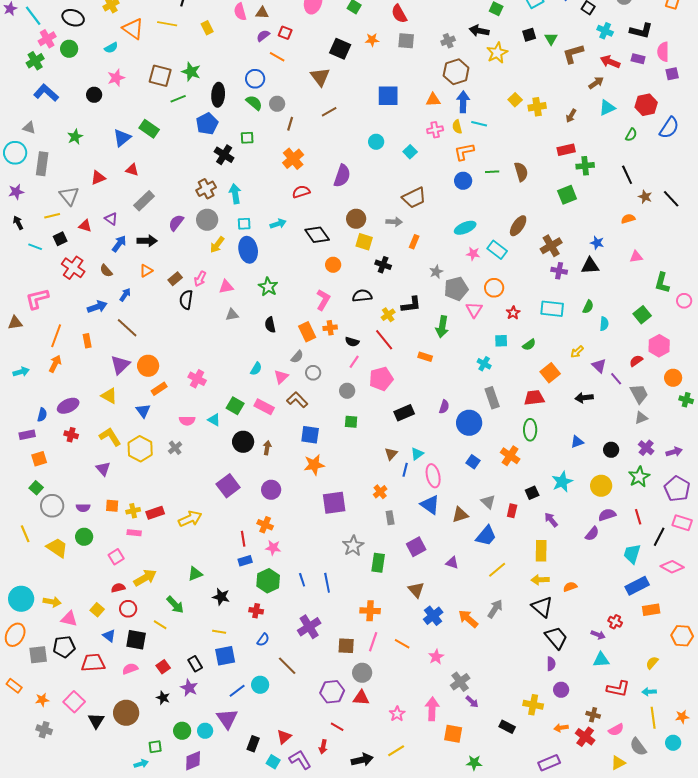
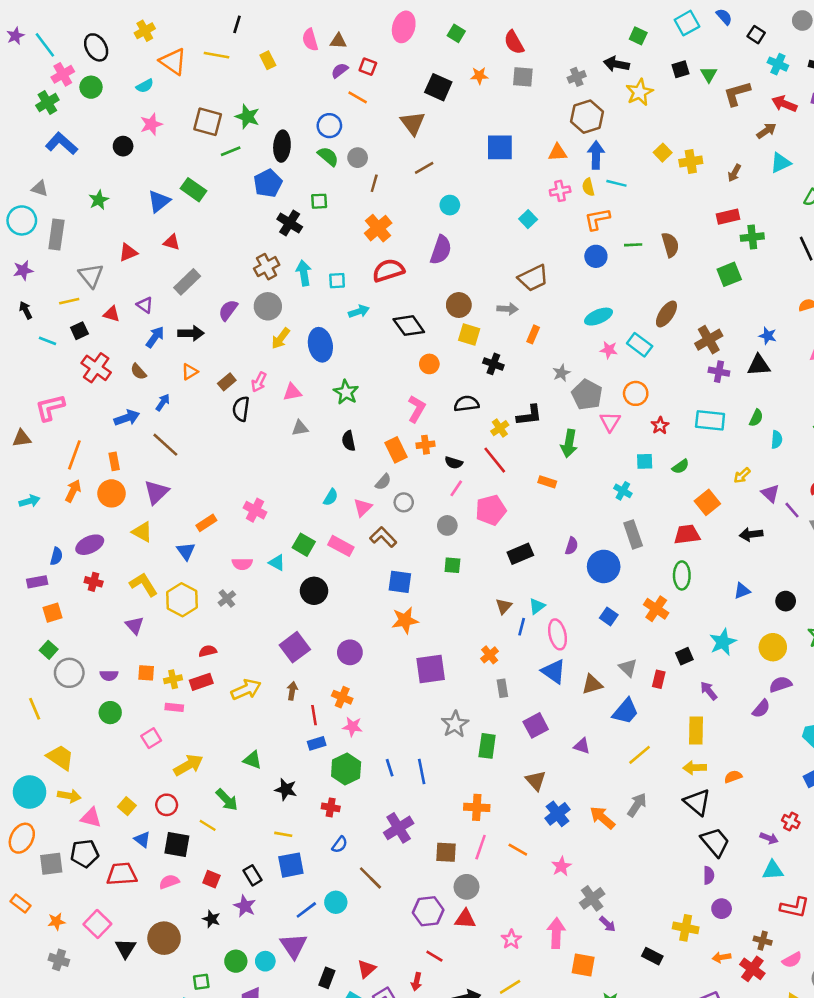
black ellipse: (73, 18) -> (96, 47), turned 40
cyan circle: (376, 142) -> (450, 205), moved
red semicircle: (301, 192) -> (388, 270), size x1.4
cyan square: (244, 224) -> (337, 281), moved
gray pentagon: (456, 289) -> (587, 395), turned -30
orange circle: (148, 366) -> (112, 493), moved
brown arrow: (267, 448) -> (292, 691), moved
yellow trapezoid: (57, 548) -> (60, 757), moved
green triangle: (195, 574) -> (252, 760), turned 42
red semicircle: (118, 588) -> (208, 651), moved
red square: (163, 667) -> (211, 879), turned -32

